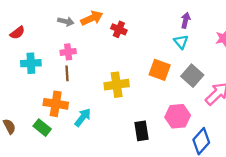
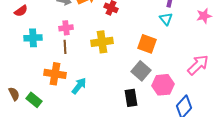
gray square: (192, 76) -> (141, 71), moved
yellow cross: (117, 85) -> (102, 42), moved
green rectangle: (42, 128) -> (34, 100), moved

